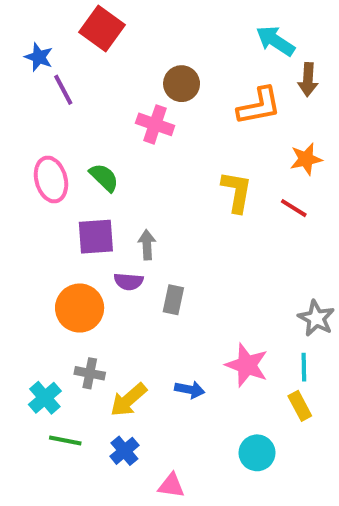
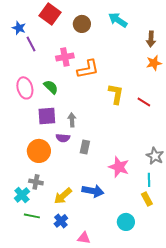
cyan arrow: (275, 41) -> (118, 20), moved
brown circle: (182, 84) -> (82, 24), moved
orange L-shape: (259, 106) -> (88, 69), moved
pink cross: (155, 124) -> (65, 57), moved, turned -30
orange star: (306, 159) -> (154, 63), moved
pink star: (247, 365) -> (119, 167), moved
gray cross: (90, 373) -> (36, 182), moved
blue arrow: (190, 390) -> (93, 191), size x1.5

